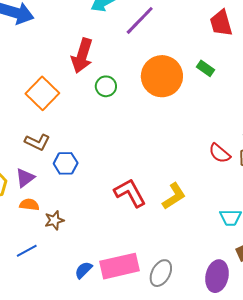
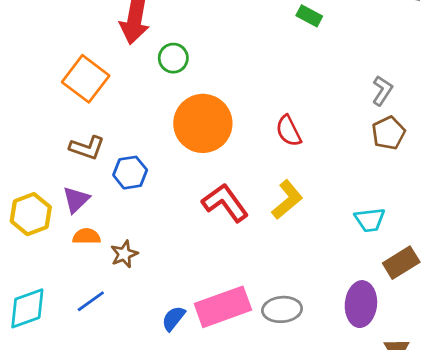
orange circle: (162, 76) -> (203, 123), moved
red semicircle: (220, 153) -> (289, 131), moved, turned 30
gray ellipse: (161, 273) -> (282, 309), turned 64

